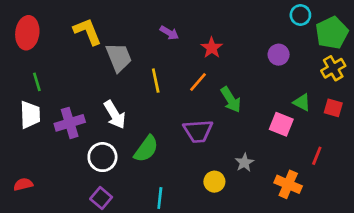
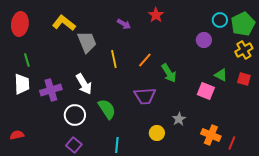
cyan circle: (300, 15) -> (220, 20), moved
yellow L-shape: (87, 31) -> (64, 23), turned -30
red star: (212, 48) -> (156, 15), moved
green semicircle: (146, 149) -> (107, 109), turned -70
red line: (317, 156) -> (232, 143), moved

